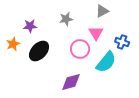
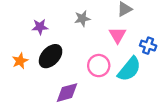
orange star: (13, 44) -> (20, 61), moved
pink circle: (80, 49) -> (99, 66), moved
purple diamond: (71, 82) -> (67, 93), moved

